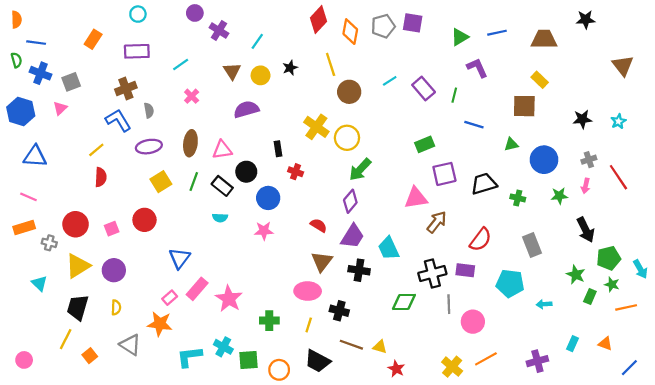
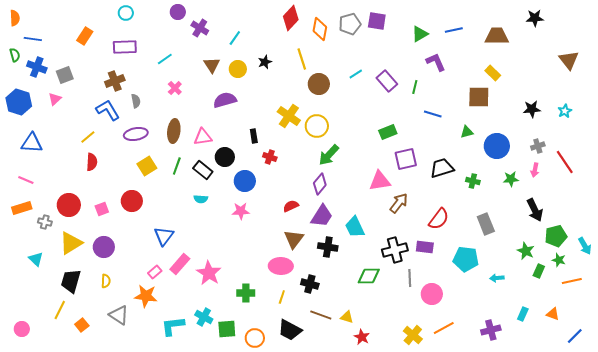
red semicircle: (319, 225) -> (291, 206), turned -56

